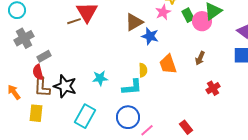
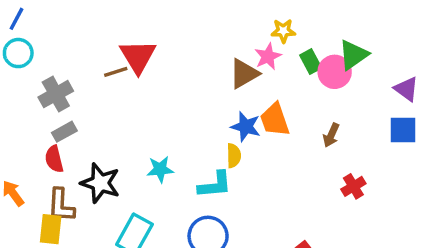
brown triangle: (134, 22) -> (244, 74), moved
blue star: (150, 36) -> (246, 127), moved
gray cross: (24, 38) -> (56, 94), moved
orange trapezoid: (168, 64) -> (275, 120), moved
brown L-shape: (42, 87) -> (61, 205), moved

